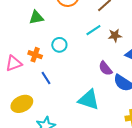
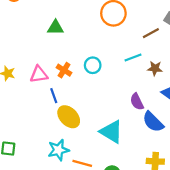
green triangle: (36, 18) -> (55, 28), moved
blue line: (46, 78) -> (54, 96), moved
yellow ellipse: (22, 104) -> (69, 117), moved, turned 60

